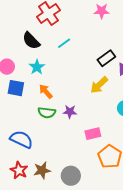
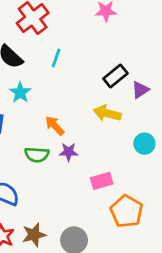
cyan line: (64, 43) -> (56, 58), turned -32
yellow arrow: (99, 85) -> (107, 113), turned 60
orange arrow: (46, 91) -> (55, 126), moved

